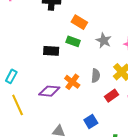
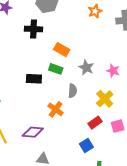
gray semicircle: (96, 76) -> (73, 91), moved
purple diamond: (49, 91) -> (33, 132), moved
blue square: (91, 121) -> (86, 145), moved

